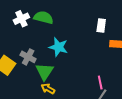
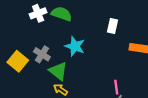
white rectangle: (101, 25) -> (112, 26), moved
green triangle: (45, 72) -> (58, 71), turned -30

